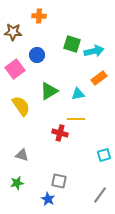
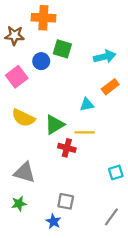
orange cross: (39, 16) -> (43, 18), size x1.5
green square: (72, 44) -> (62, 49), moved
green triangle: (49, 91) -> (55, 125), moved
yellow semicircle: (21, 106) -> (23, 118), turned 150
gray triangle: (22, 155) -> (24, 172), size x1.5

